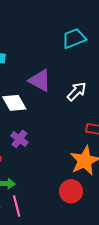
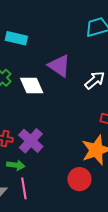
purple cross: (19, 139) -> (31, 141), moved, size x1.4

